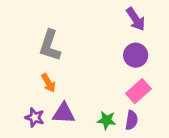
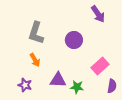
purple circle: (136, 55) -> (74, 40), moved
purple triangle: (64, 113) -> (58, 80), moved
purple semicircle: (131, 120) -> (112, 86), moved

